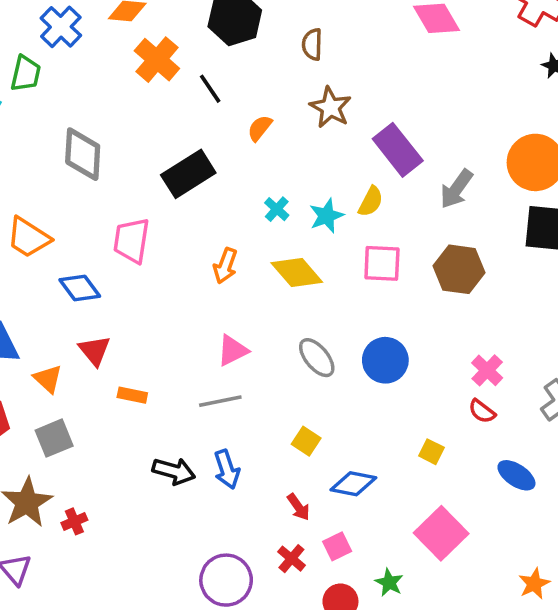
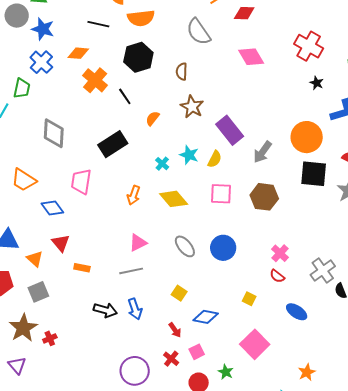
cyan star: (326, 216) -> (189, 155), moved, turned -30

